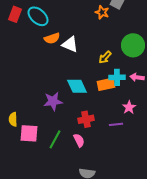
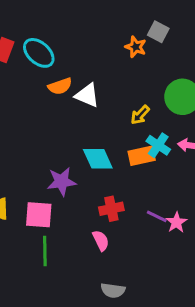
cyan cross: (117, 77) -> (158, 145), turned 35
pink star: (129, 107) -> (176, 222), moved
purple line: (116, 124) -> (157, 216), turned 32
pink square: (29, 133) -> (39, 215), moved
green line: (55, 139) -> (45, 251), moved, turned -30

